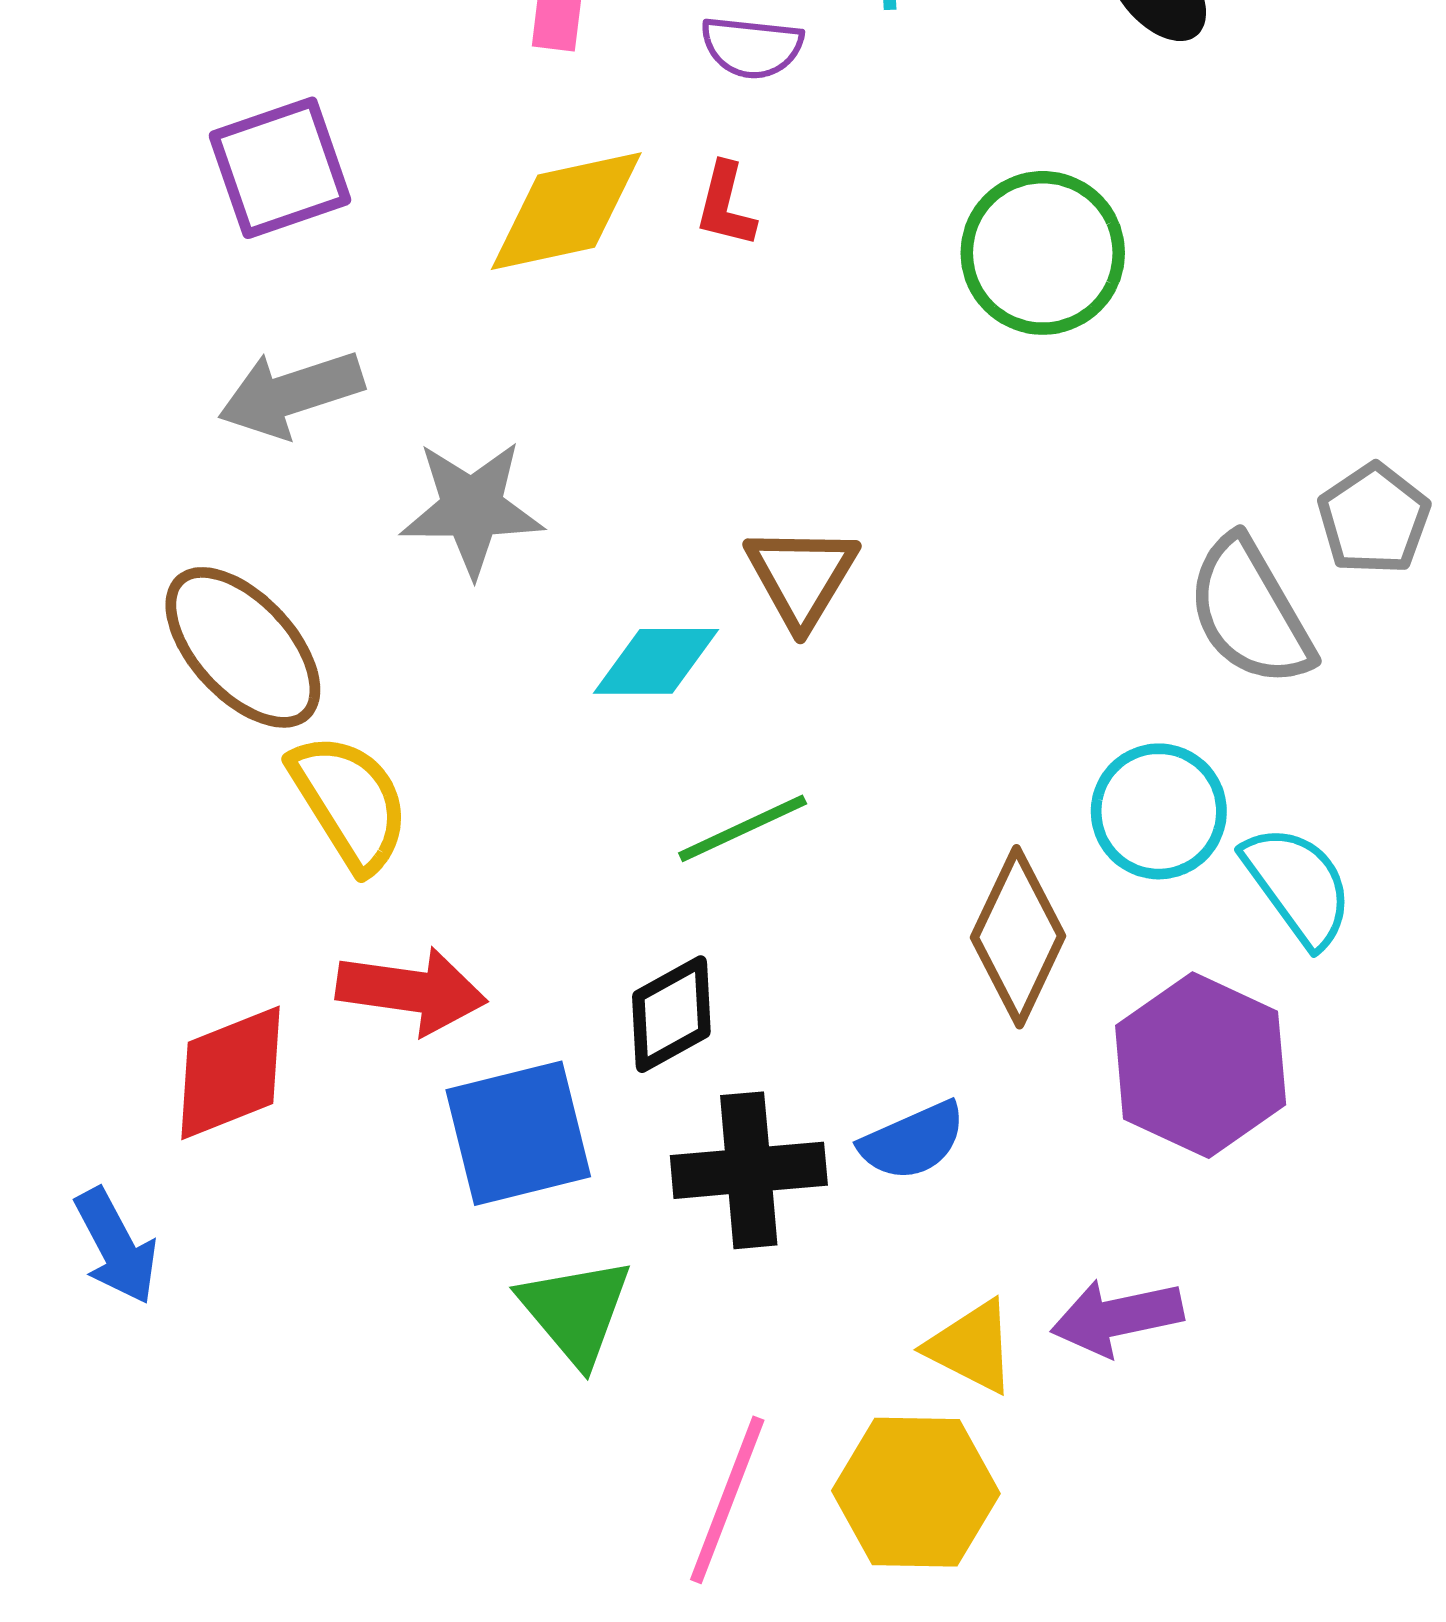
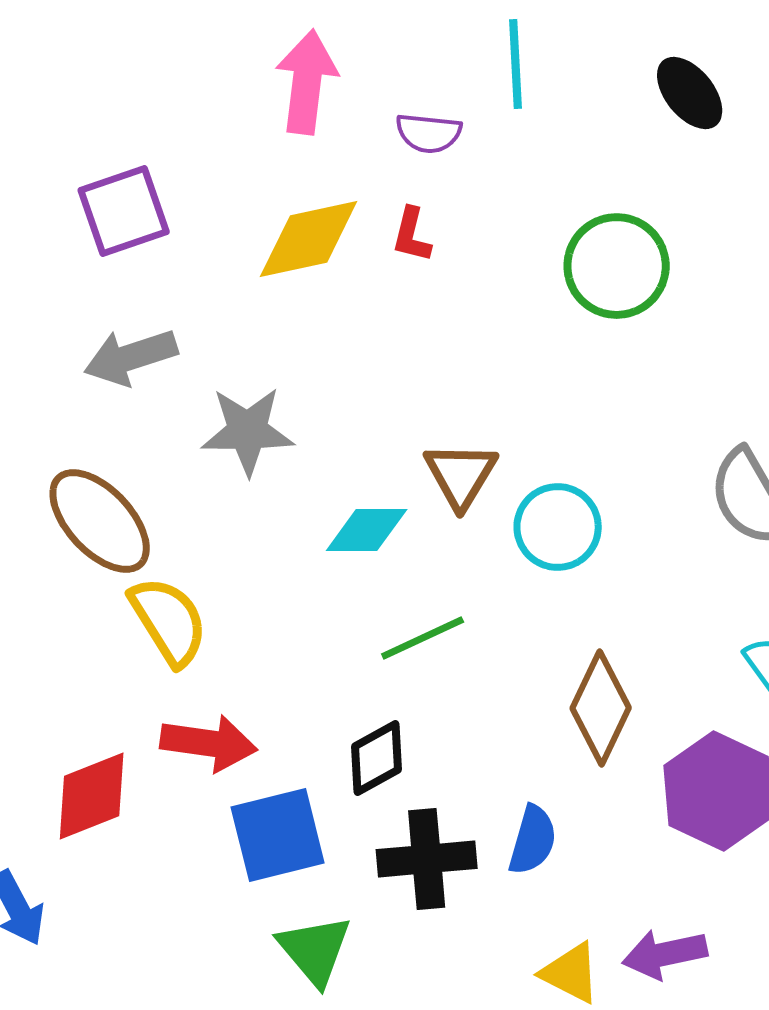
cyan circle: (1159, 811) -> (558, 527), moved
blue semicircle: (913, 1141) -> (533, 840), turned -50

